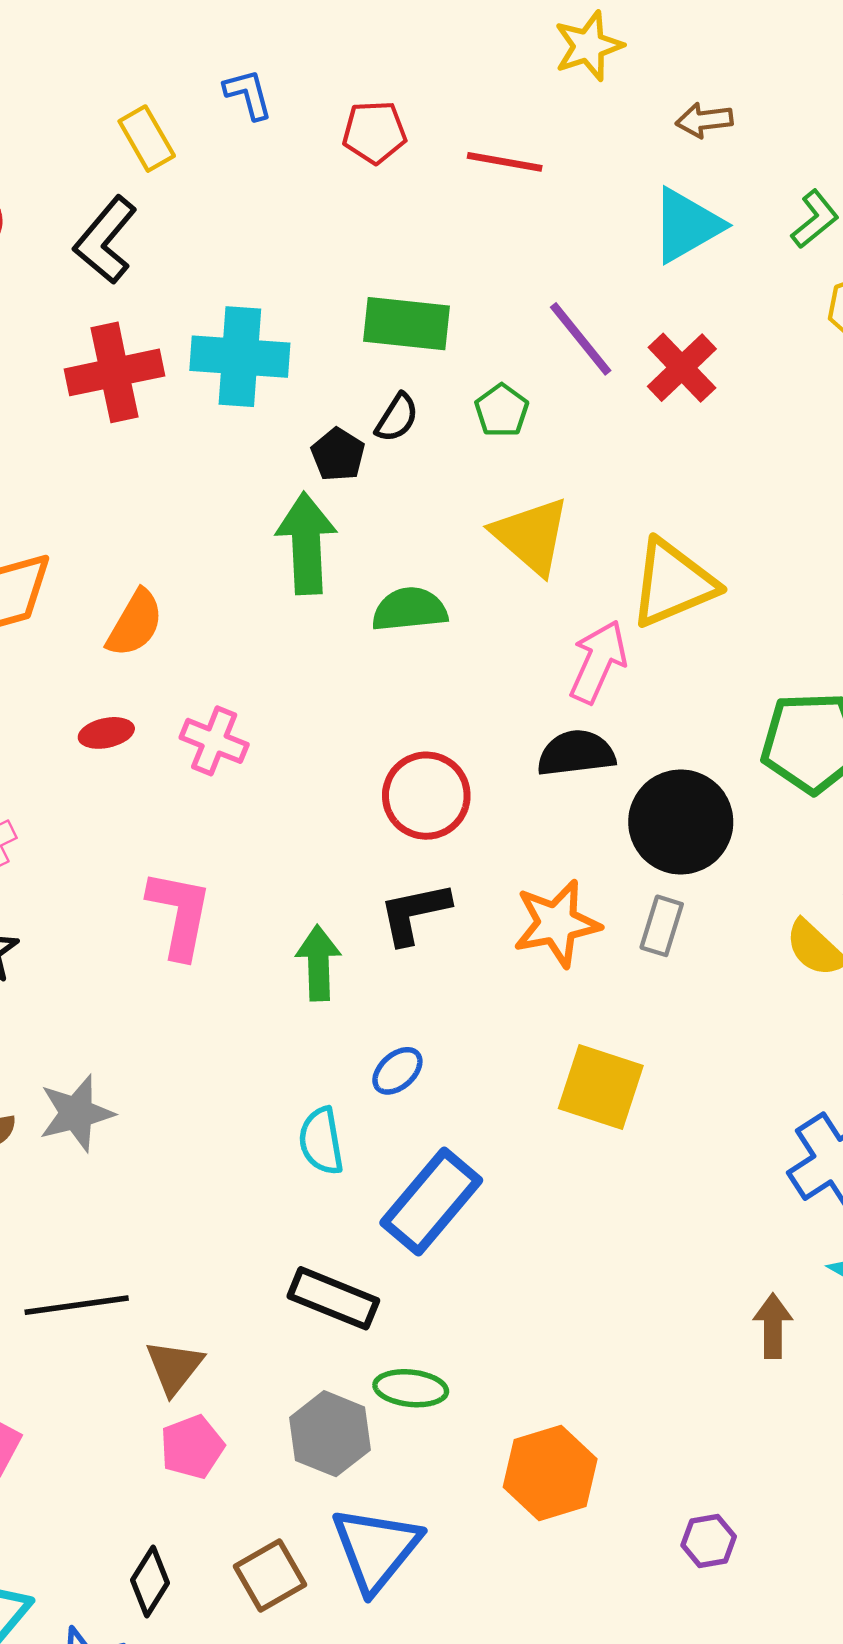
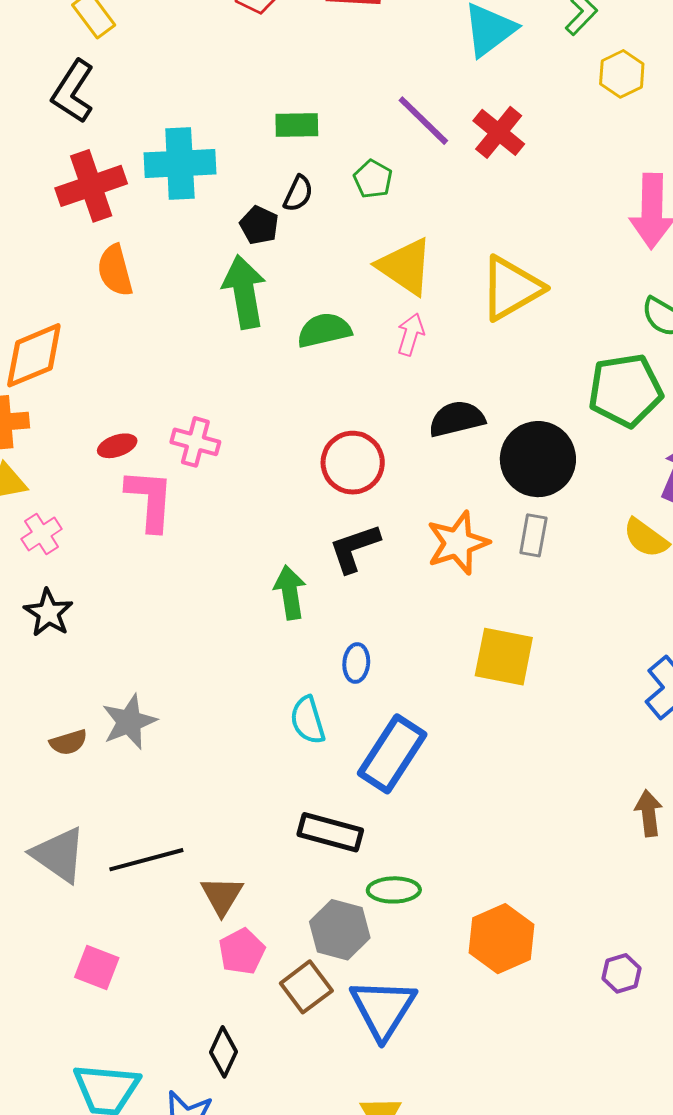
green rectangle: (406, 324) -> (297, 125), size x0.7
orange semicircle: (135, 623) -> (115, 270), moved, turned 142
pink arrow: (598, 662) -> (411, 334), moved, size x0.7
pink L-shape: (180, 914) -> (150, 500), moved
blue ellipse: (397, 1071) -> (356, 663), turned -36
brown square: (270, 1575) -> (306, 987), moved

